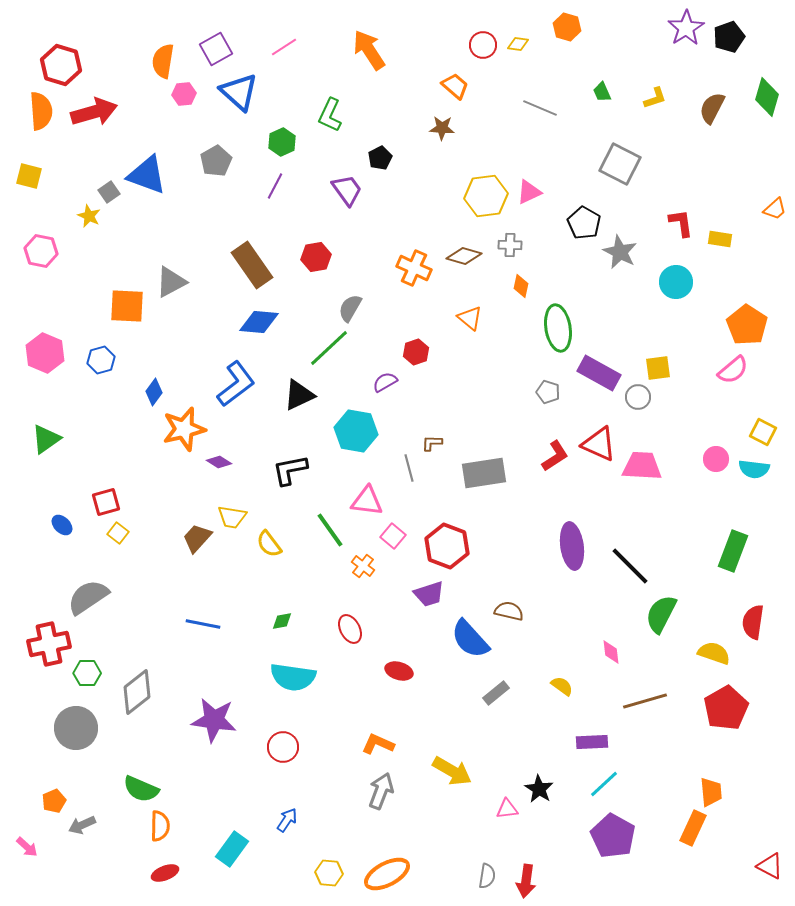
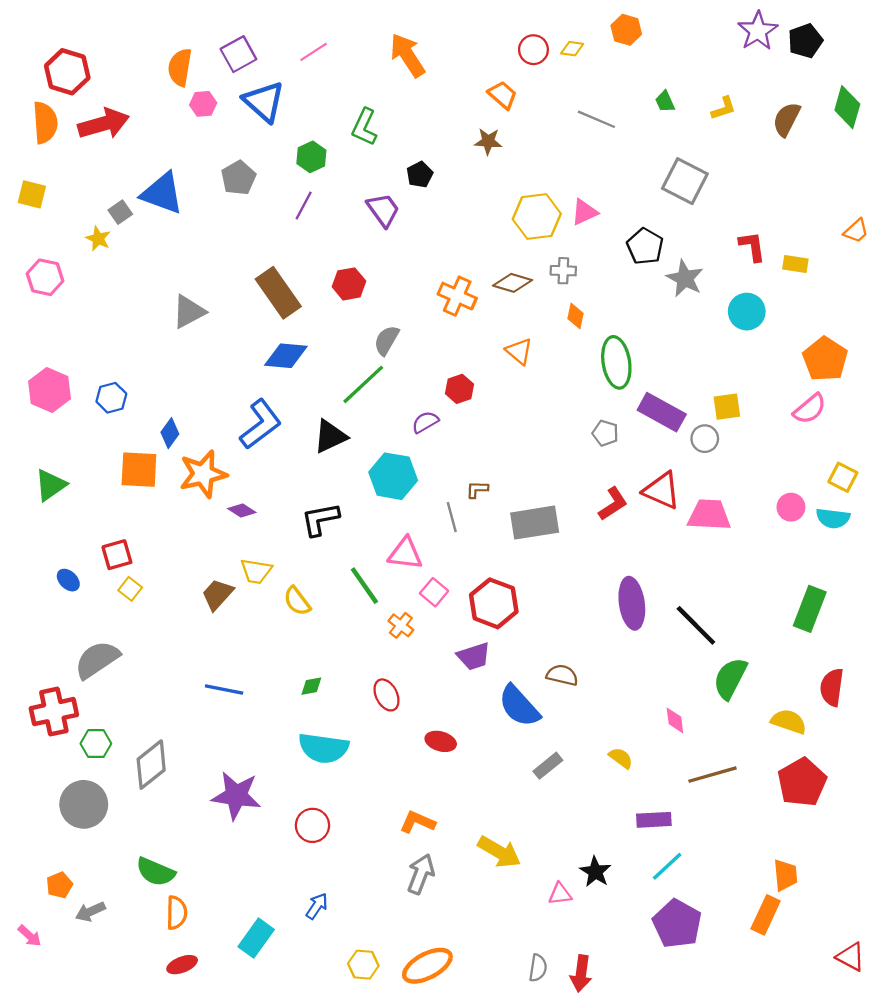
orange square: (127, 306) -> (139, 470), moved

